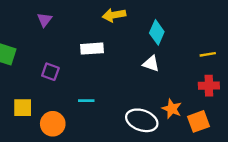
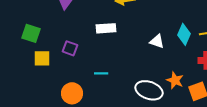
cyan diamond: (157, 32) -> (184, 34), moved
yellow square: (23, 108) -> (42, 58), moved

